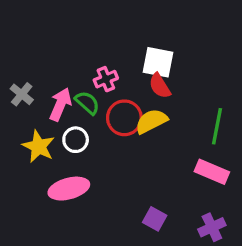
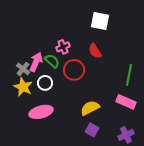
white square: (158, 62) -> (100, 21), moved
gray cross: (22, 94) -> (23, 69), moved
yellow semicircle: (151, 121) -> (90, 108), moved

